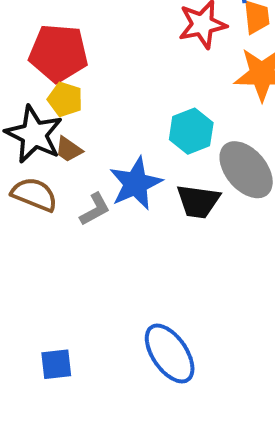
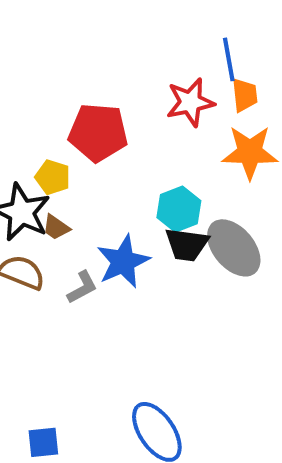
red pentagon: (58, 53) -> (98, 132), moved
black trapezoid: (198, 201) -> (187, 244), moved

